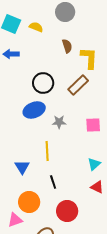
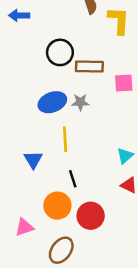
brown rectangle: (78, 85) -> (89, 66), moved, turned 45
blue ellipse: (34, 110) -> (52, 102), moved
pink square: (93, 125) -> (124, 83), moved
orange circle: (29, 202) -> (57, 206), moved

